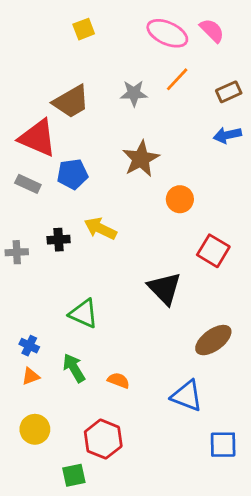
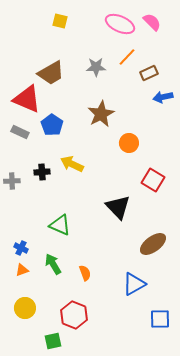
yellow square: (84, 29) -> (60, 21), turned 35
brown rectangle: (229, 92) -> (149, 73), moved
blue pentagon: (73, 174) -> (52, 125), turned -30
orange semicircle: (119, 380) -> (85, 273), turned 49
blue triangle: (187, 396) -> (134, 284), turned -50

